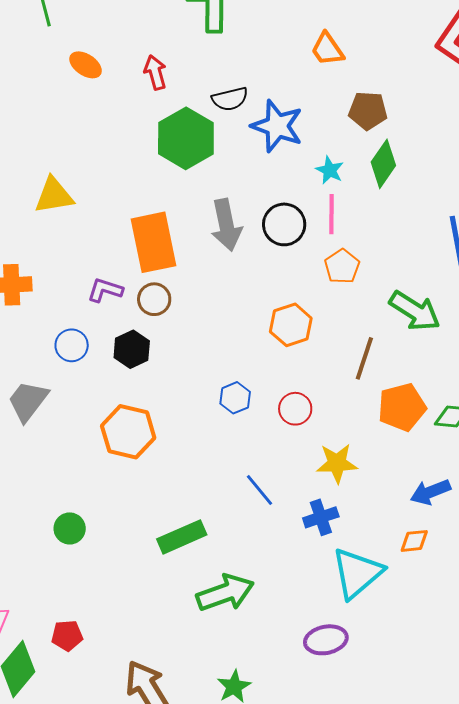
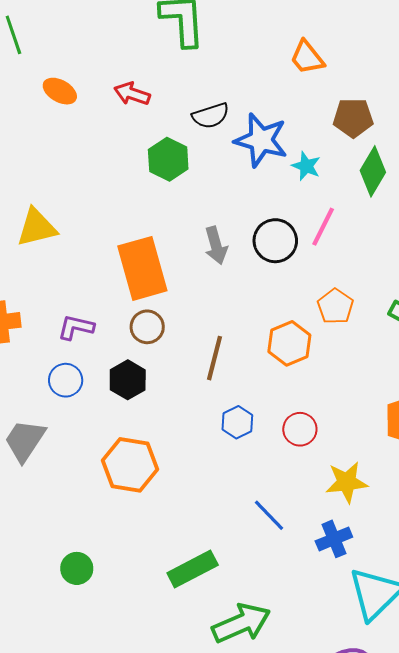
red arrow: (155, 72) -> (132, 94), turned -52
green hexagon: (186, 138) -> (168, 159), size x0.7
cyan star: (330, 170) -> (306, 166), moved
pink line: (331, 214) -> (323, 227), turned 30
gray arrow: (226, 225) -> (216, 245), size x0.7
orange pentagon: (342, 266) -> (335, 306), moved
purple L-shape: (105, 290) -> (76, 327), moved
brown line: (364, 358) -> (215, 358), moved

